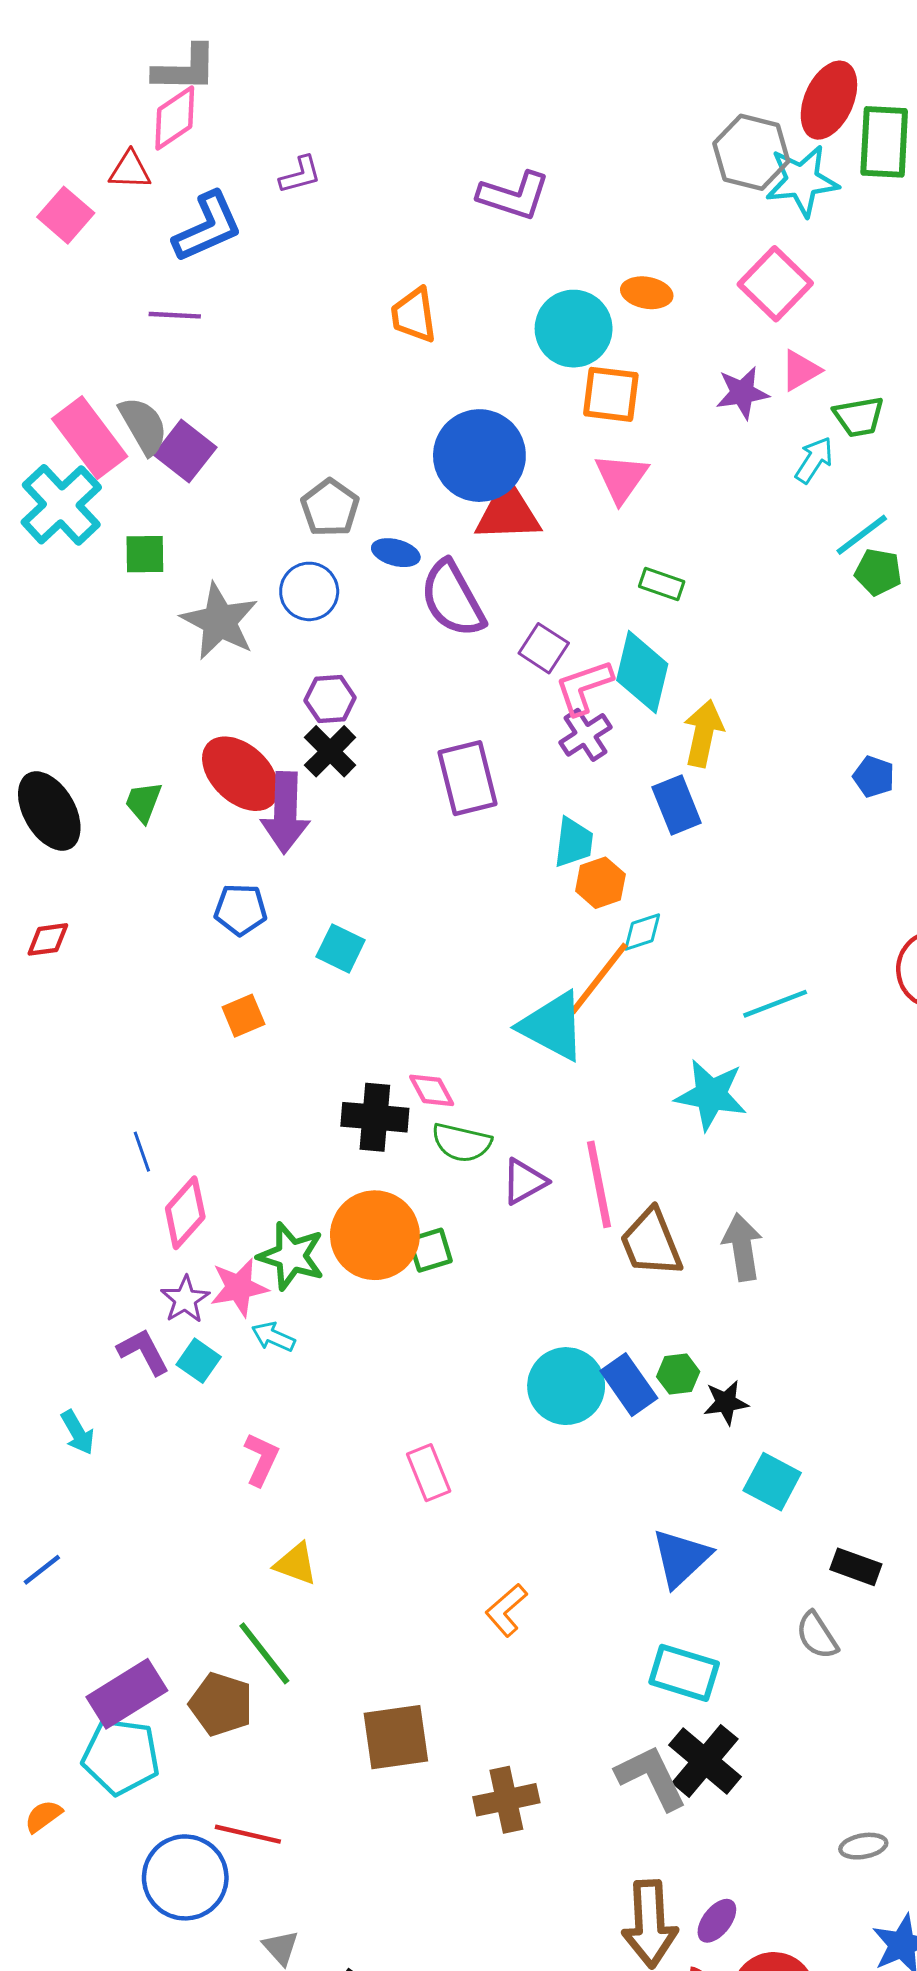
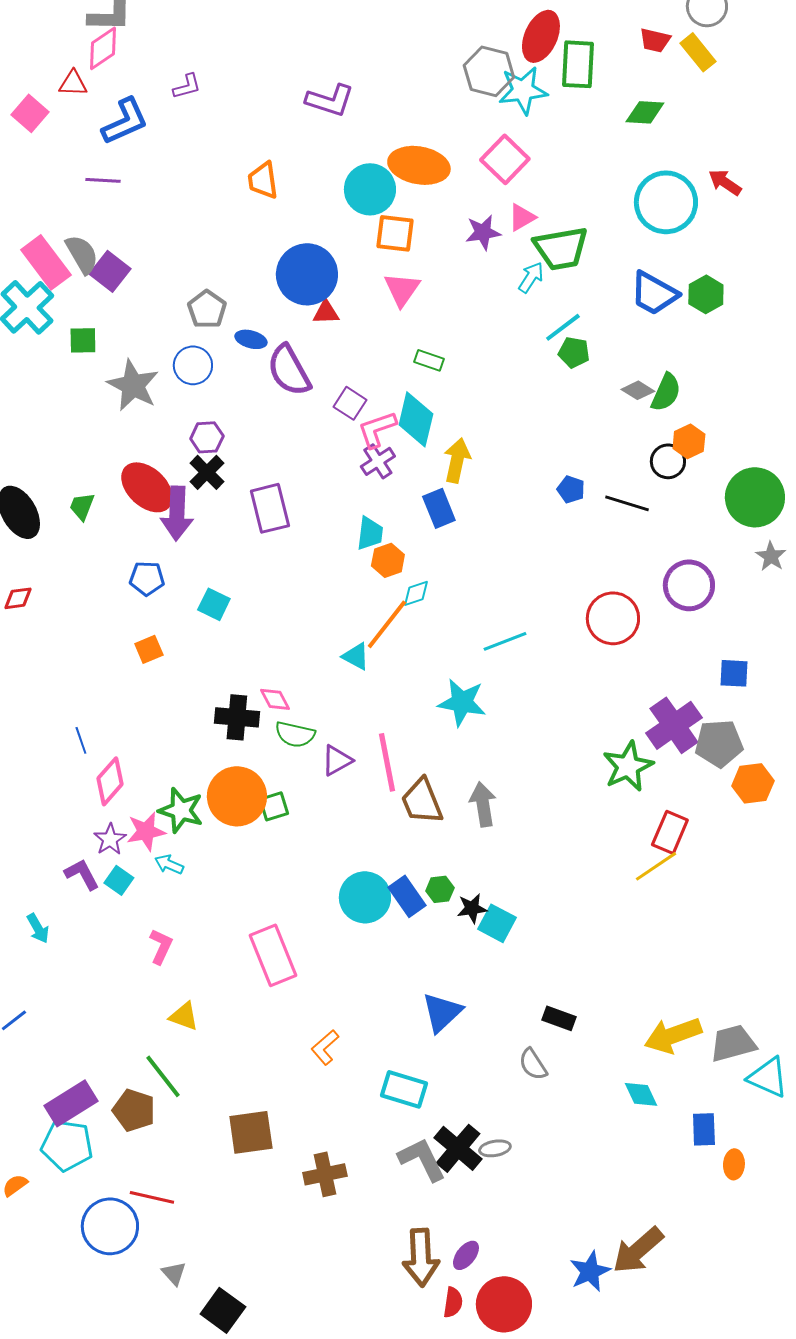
orange ellipse: (647, 293) -> (419, 165), size x1.8
green trapezoid: (859, 417) -> (561, 248), size x1.6
red triangle: (508, 512) -> (326, 312), size x0.6
purple rectangle: (467, 778) -> (270, 508), moved
cyan triangle: (553, 1026) -> (356, 656), size x0.6
pink rectangle: (429, 1473) -> (273, 955), size x1.6
cyan square: (772, 1482) -> (497, 923), moved
cyan rectangle: (684, 1673) -> (404, 1089), moved
gray ellipse: (863, 1846) -> (495, 1148), moved

